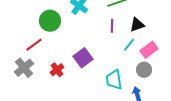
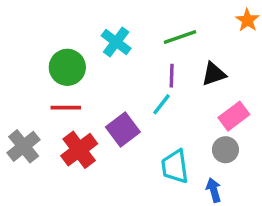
red line: (34, 45) -> (66, 108), moved, turned 36
cyan line: (129, 45) -> (162, 104), moved
red cross: (57, 70) -> (79, 150), size x1.5

